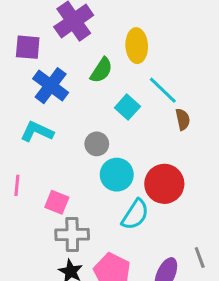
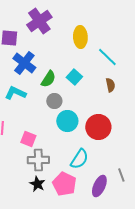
green semicircle: (101, 70) -> (48, 79), moved
cyan line: (163, 90) -> (107, 57), moved
cyan semicircle: (135, 215) -> (79, 159), moved

